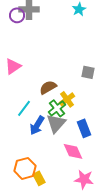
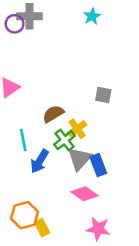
cyan line: (24, 108) -> (23, 140), turned -48
gray triangle: (56, 123) -> (80, 159), moved
pink diamond: (73, 151) -> (85, 194), turned -30

